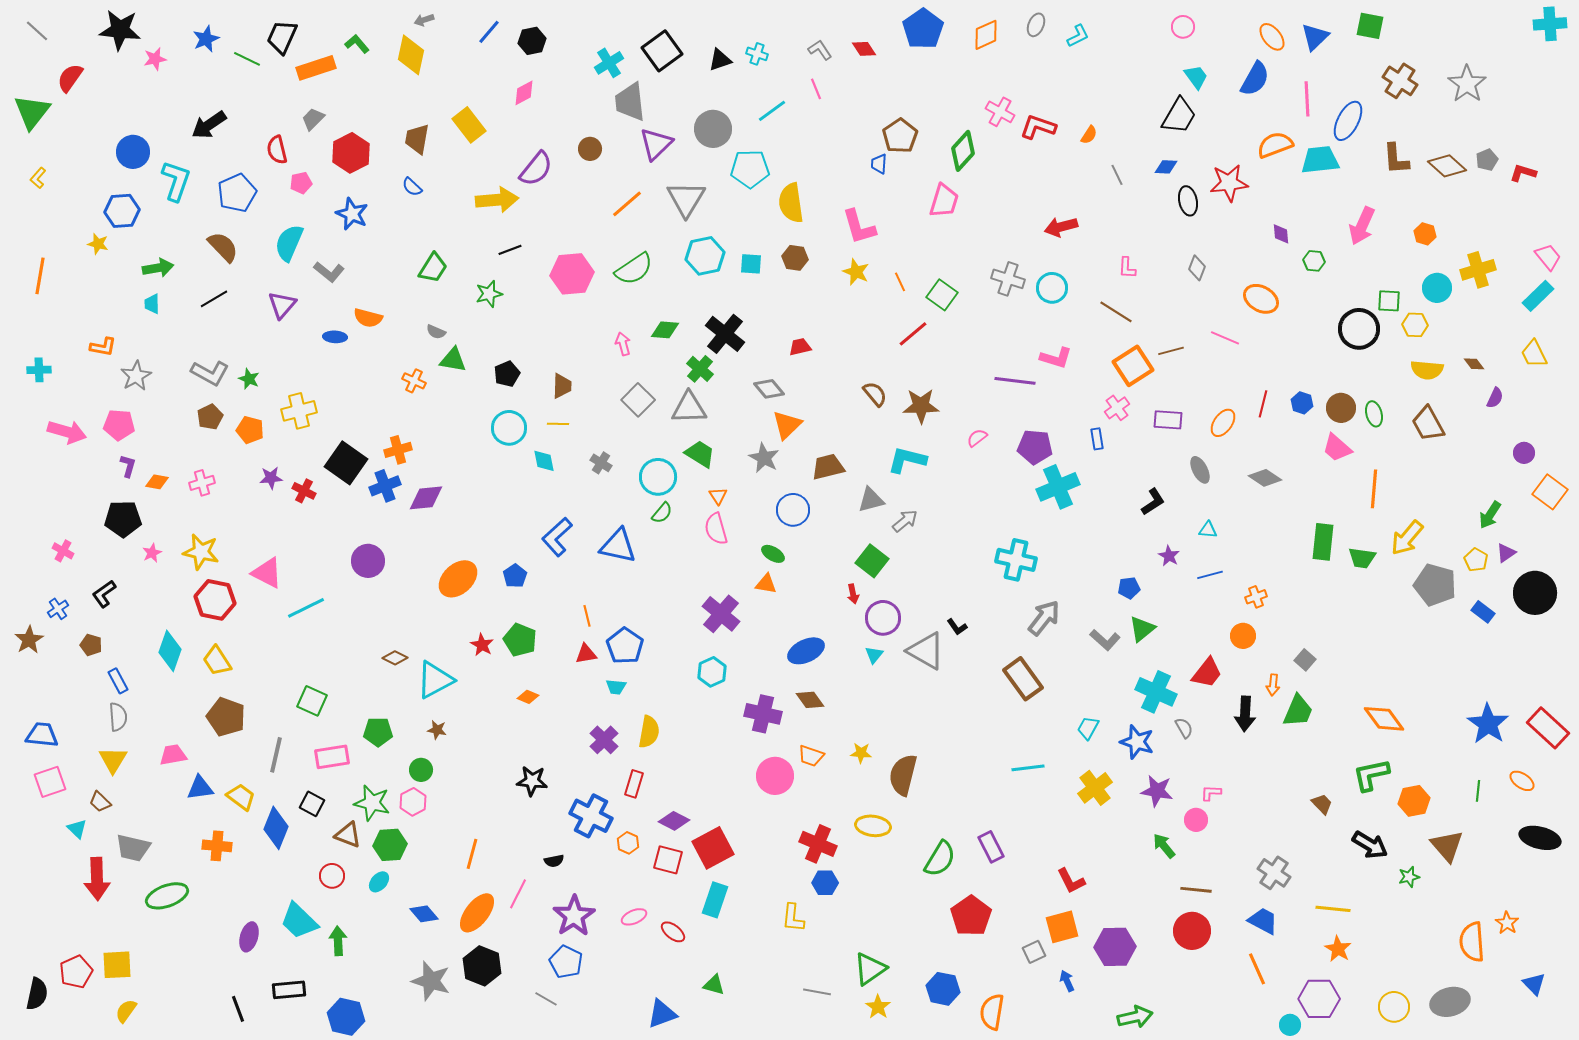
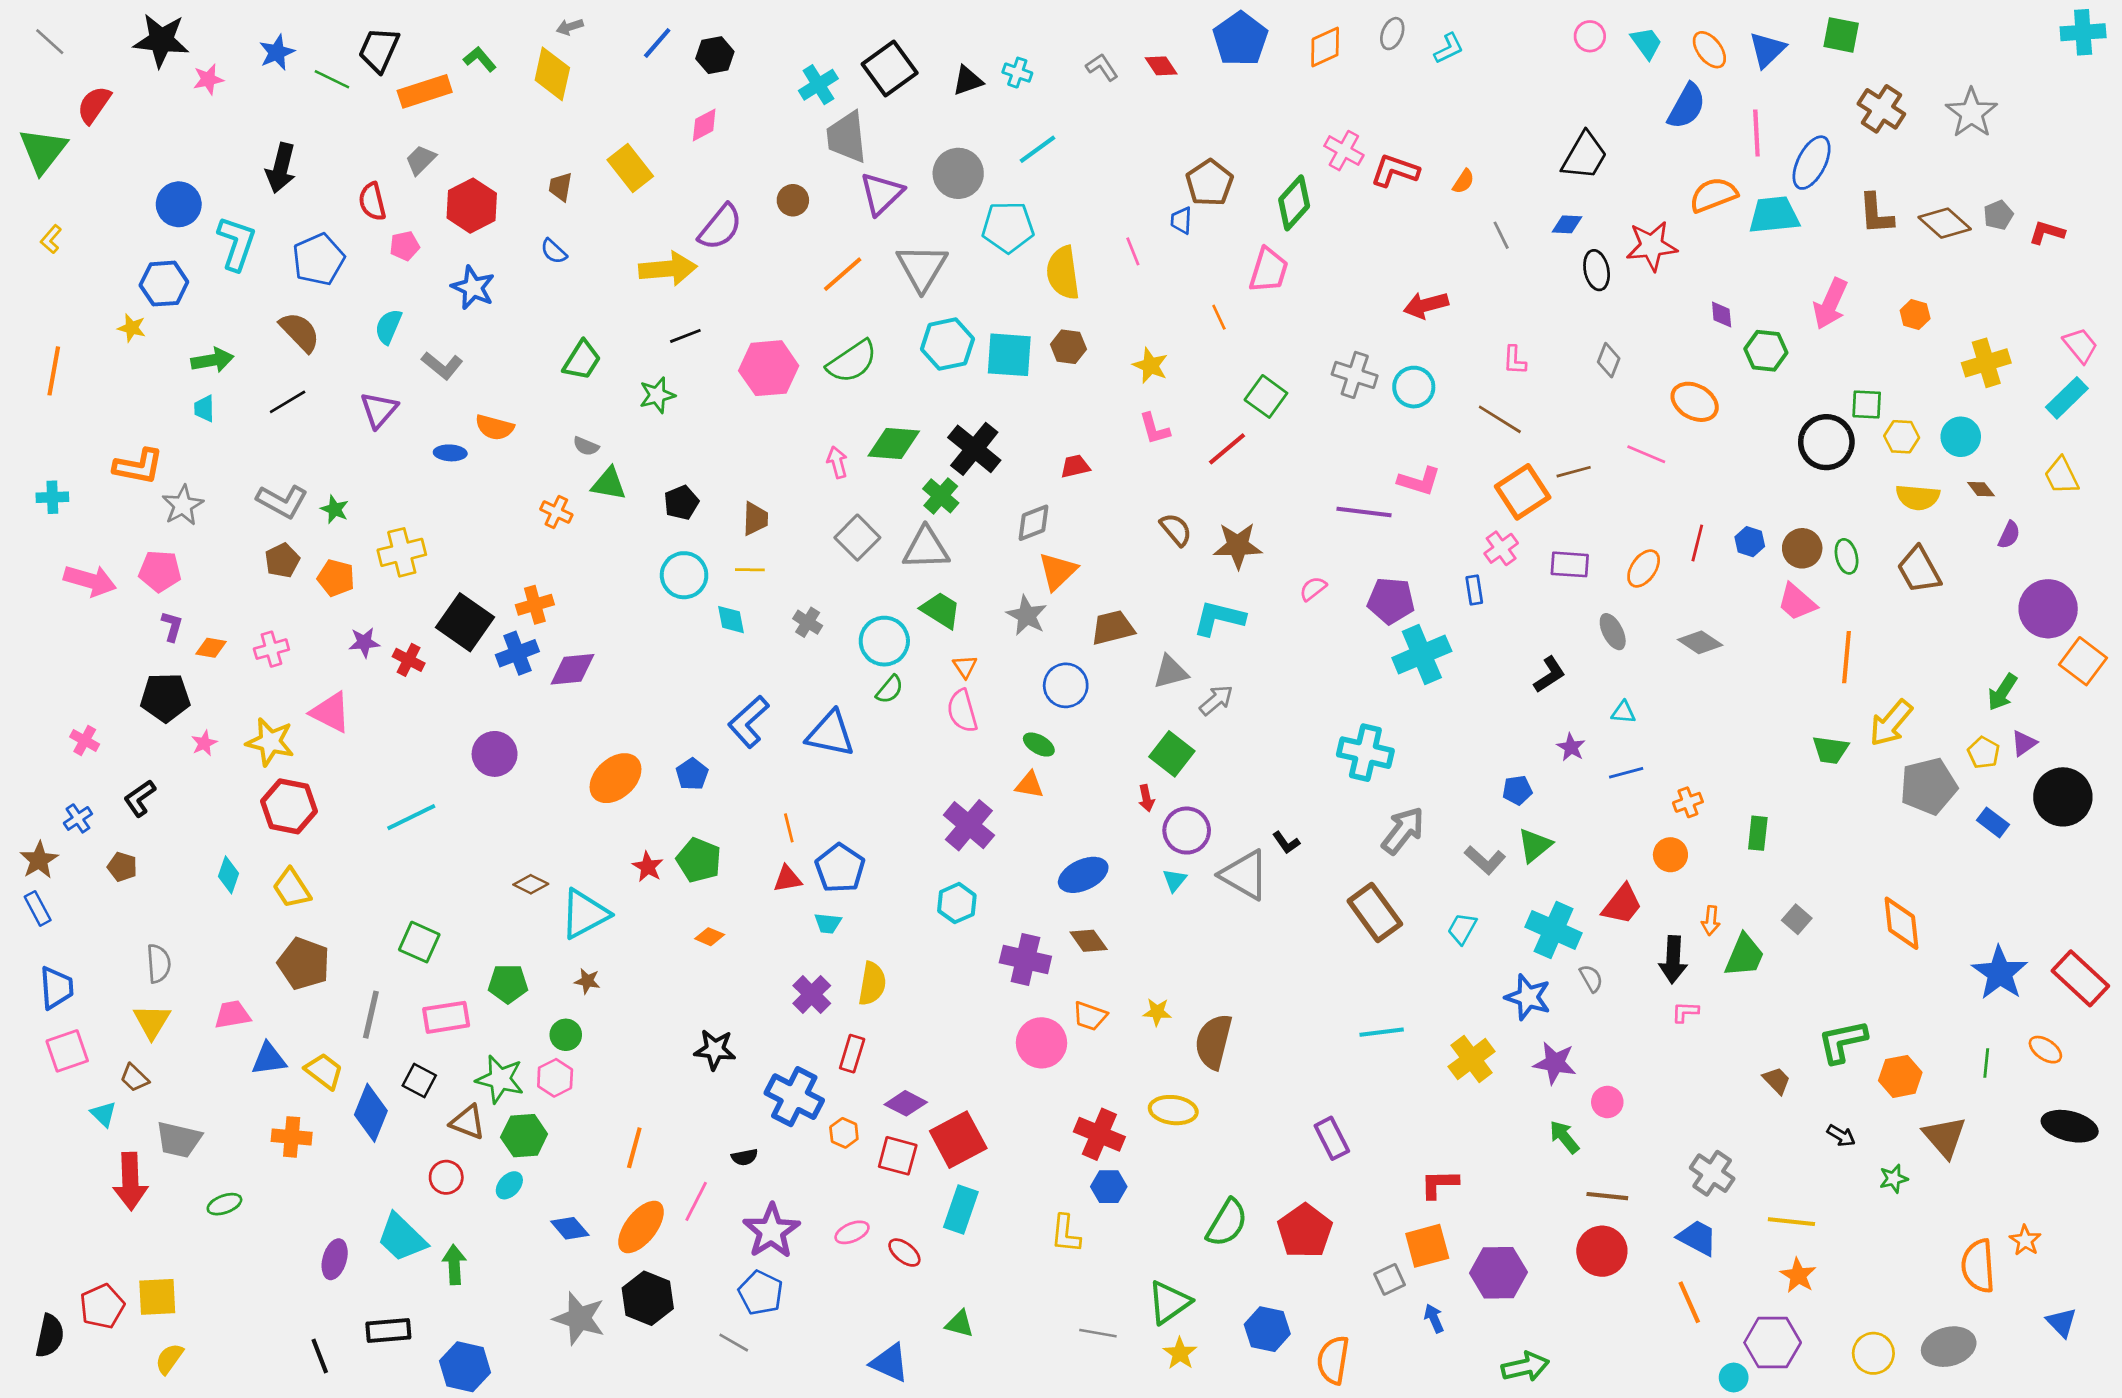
cyan trapezoid: (1196, 77) -> (1646, 43), moved
pink line: (816, 89) -> (1133, 251), moved
black arrow: (209, 125) -> (281, 168), turned -42
brown trapezoid: (417, 139) -> (560, 187), size x0.7
pink L-shape: (859, 227) -> (1154, 429), moved, size x0.7
cyan semicircle: (289, 243) -> (388, 327), size x0.7
green hexagon: (1314, 261) -> (1766, 351), size x1.4
cyan square: (751, 264) -> (1009, 355), size x1.6
orange line: (900, 282) -> (1219, 317), moved
cyan circle: (1437, 288) -> (1961, 437), moved
green diamond: (665, 330) -> (894, 443), size x1.4
orange L-shape: (103, 347) -> (138, 466), size x1.4
gray diamond: (769, 389) -> (1033, 523), turned -72
purple circle: (1524, 453) -> (2048, 609), size x2.0
green rectangle: (1323, 542) -> (1758, 833), moved, size x0.7
pink triangle: (267, 573) -> (331, 712), moved
gray pentagon: (1435, 585) -> (1928, 786), turned -30
cyan diamond: (170, 651) -> (228, 875), size x0.7
gray square: (1305, 660) -> (1797, 919), moved
blue rectangle: (118, 681) -> (38, 908), moved
orange diamond: (1384, 719) -> (1902, 923), moved, turned 30
cyan trapezoid: (1088, 728) -> (1462, 929), moved
blue trapezoid: (42, 735) -> (56, 988), turned 80
pink L-shape: (1211, 793) -> (1685, 1012), moved
black arrow: (1370, 845) -> (1841, 1136), size x0.6
green semicircle: (940, 859) -> (1227, 1223), moved
red L-shape: (1071, 881) -> (1439, 1184), turned 116
green ellipse: (167, 896) -> (224, 1204), size x0.6
blue triangle: (662, 1014) -> (890, 1363), turned 44

